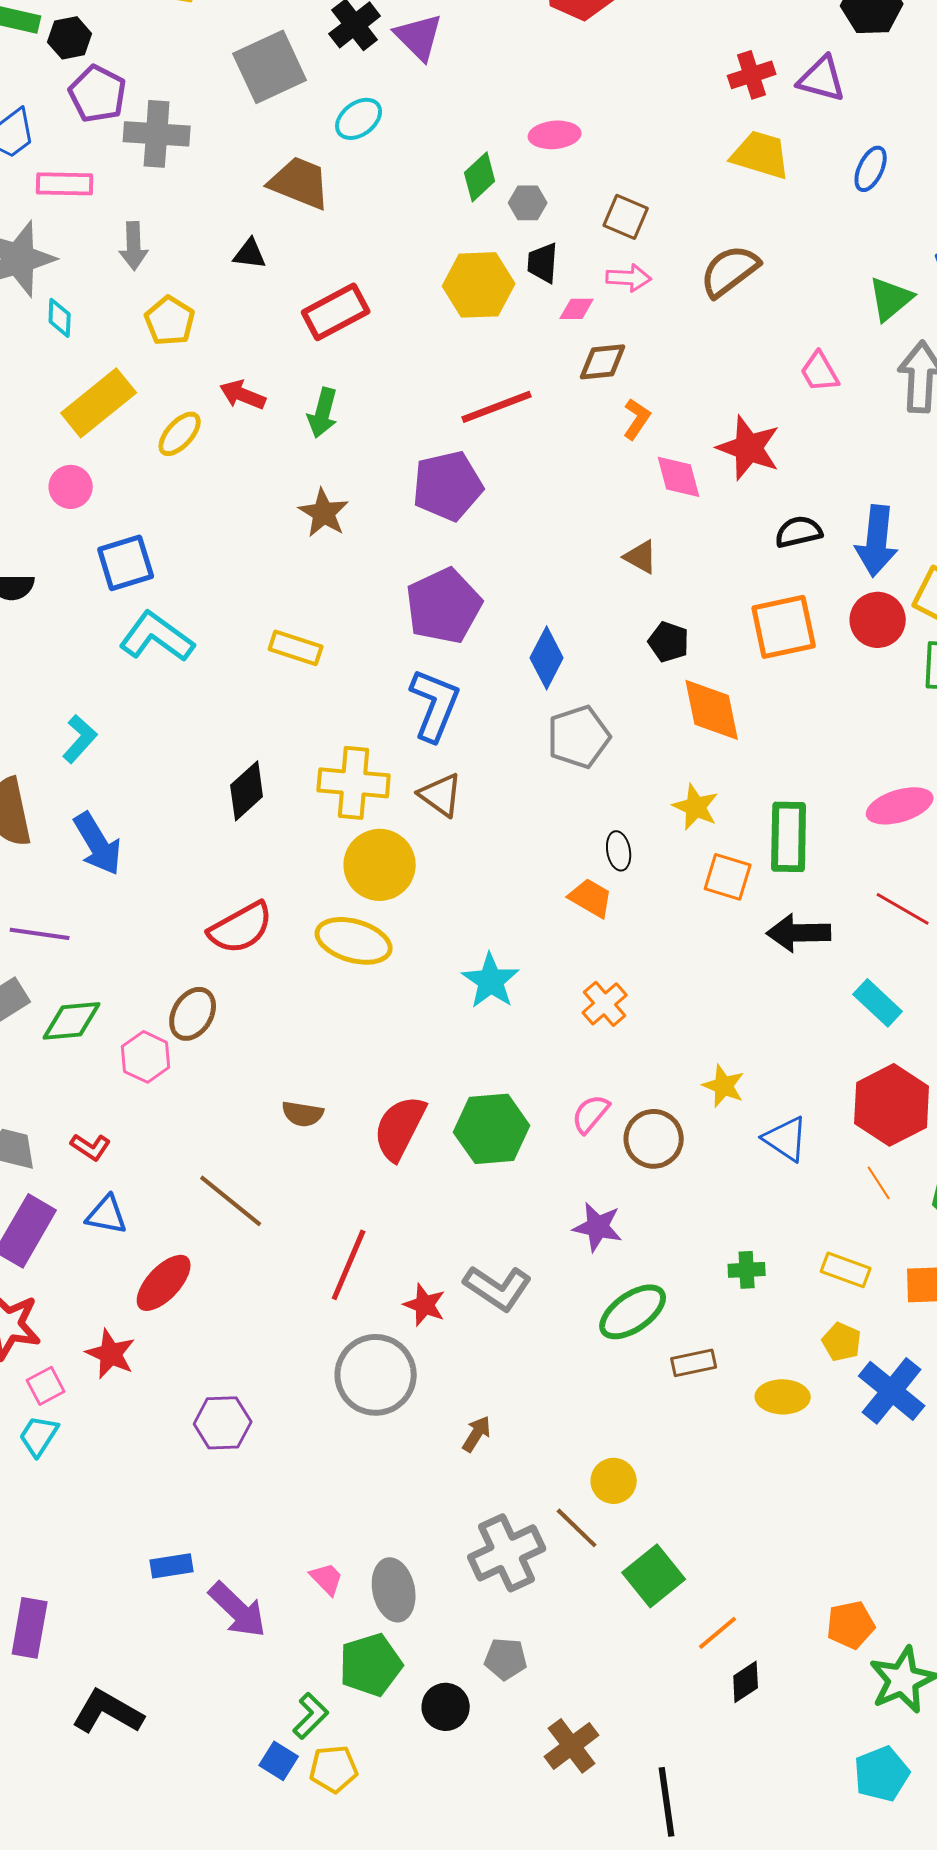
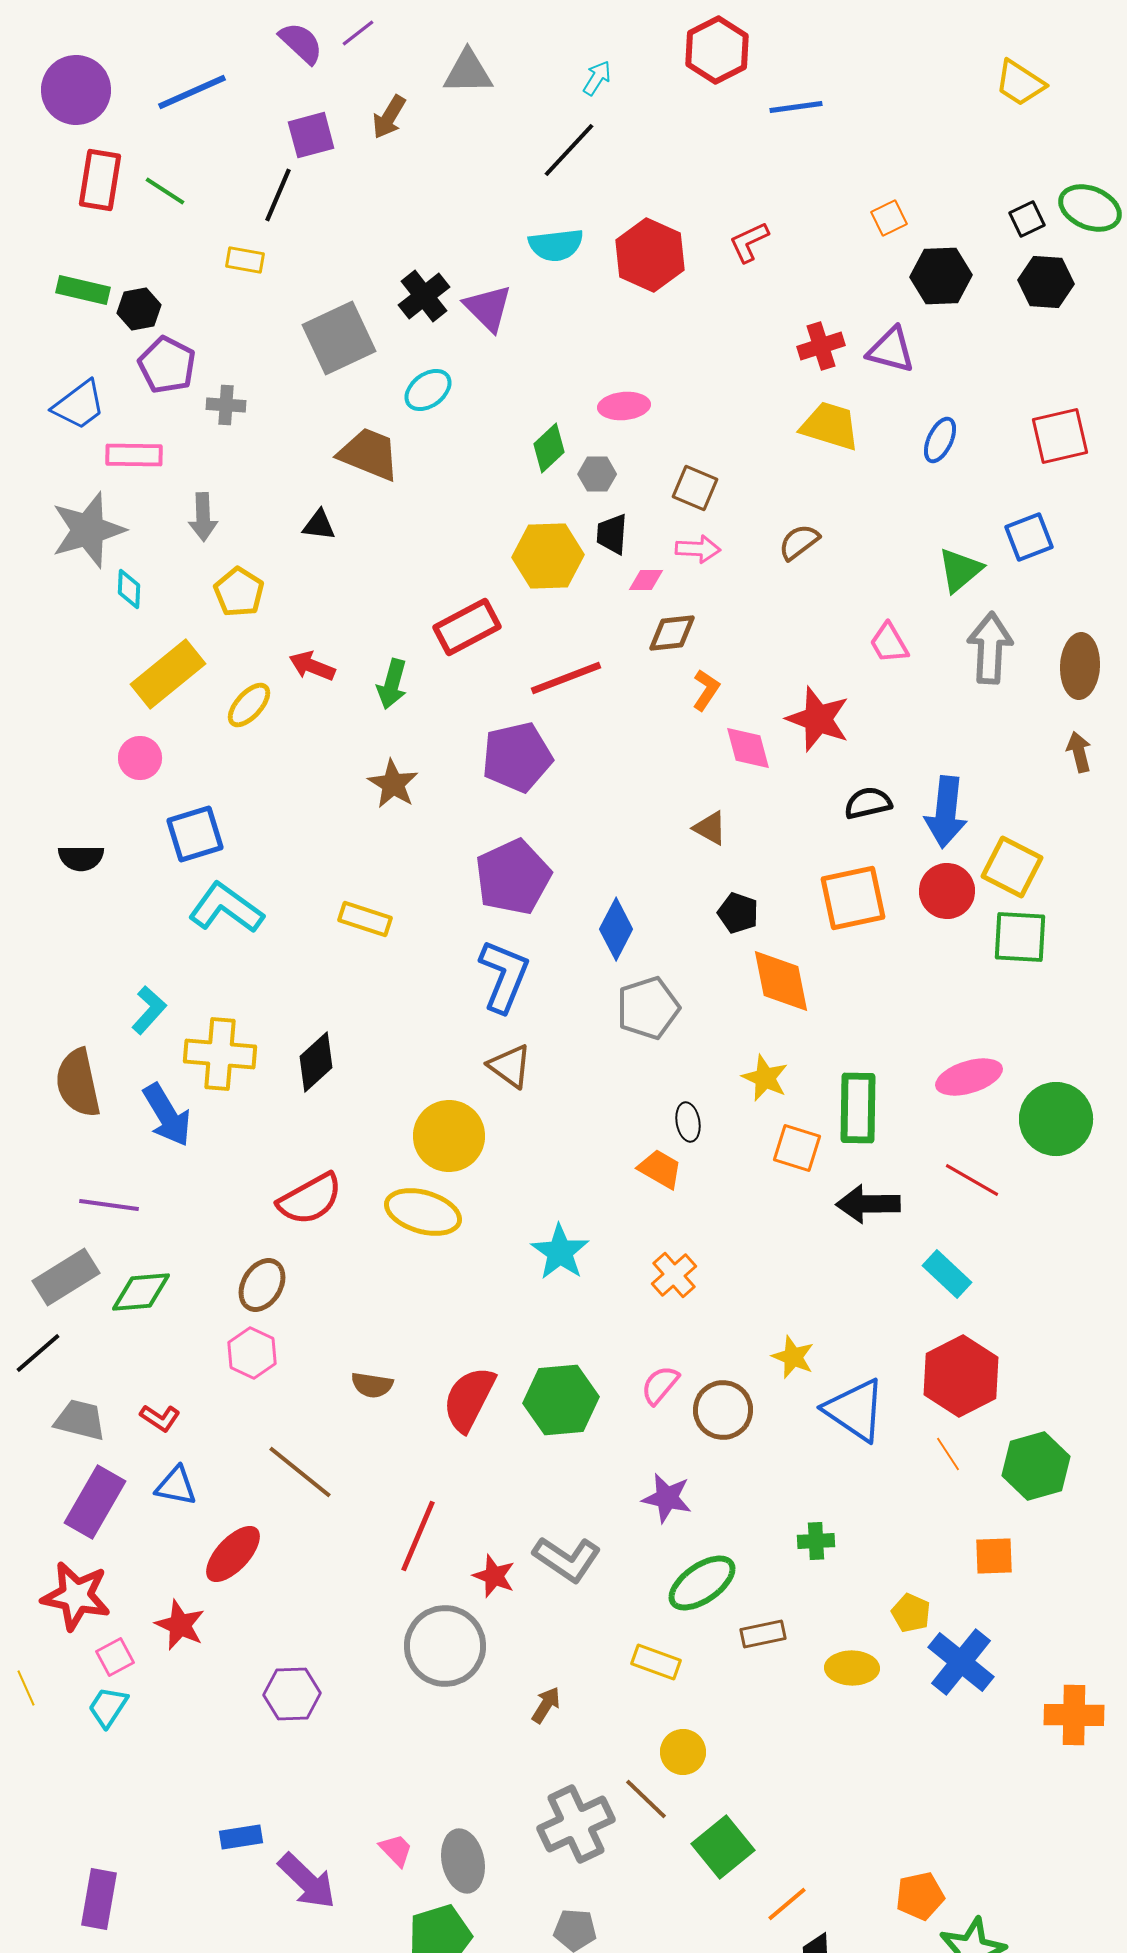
gray cross: (157, 134) -> (226, 405), size x0.6
brown semicircle: (730, 271) -> (799, 542), size x0.7
red rectangle: (336, 312) -> (467, 627), moved
yellow cross: (354, 783) -> (220, 1054), moved
pink hexagon: (146, 1057) -> (252, 1353), moved
blue triangle: (786, 1139) -> (855, 1410), size x1.4
yellow rectangle: (846, 1270) -> (656, 1662), moved

